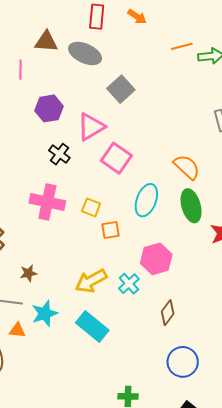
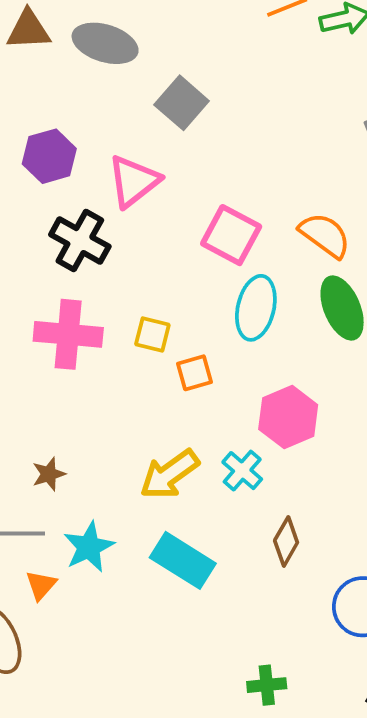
black cross: (59, 154) -> (80, 241), size x1.4
pink square: (116, 158) -> (231, 235), moved
brown diamond: (168, 313) -> (286, 542), moved
orange triangle: (17, 330) -> (41, 585), turned -48

